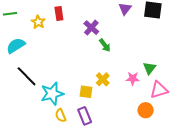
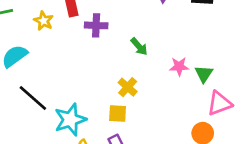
purple cross: (91, 28) -> (96, 25), moved, turned -35
yellow cross: (103, 79) -> (128, 87), moved
pink star: (133, 79) -> (179, 66), moved

